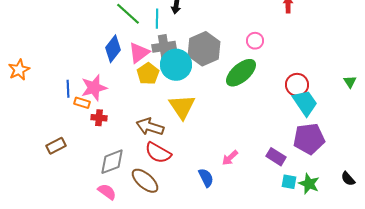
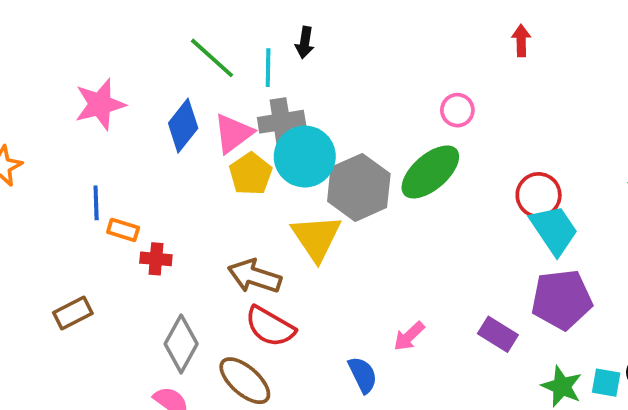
gray hexagon: (204, 49) -> (359, 187), moved
pink star: (94, 88) -> (100, 104), moved
gray diamond: (112, 162) -> (181, 344), turned -40
cyan square: (289, 182) -> (606, 383), moved

